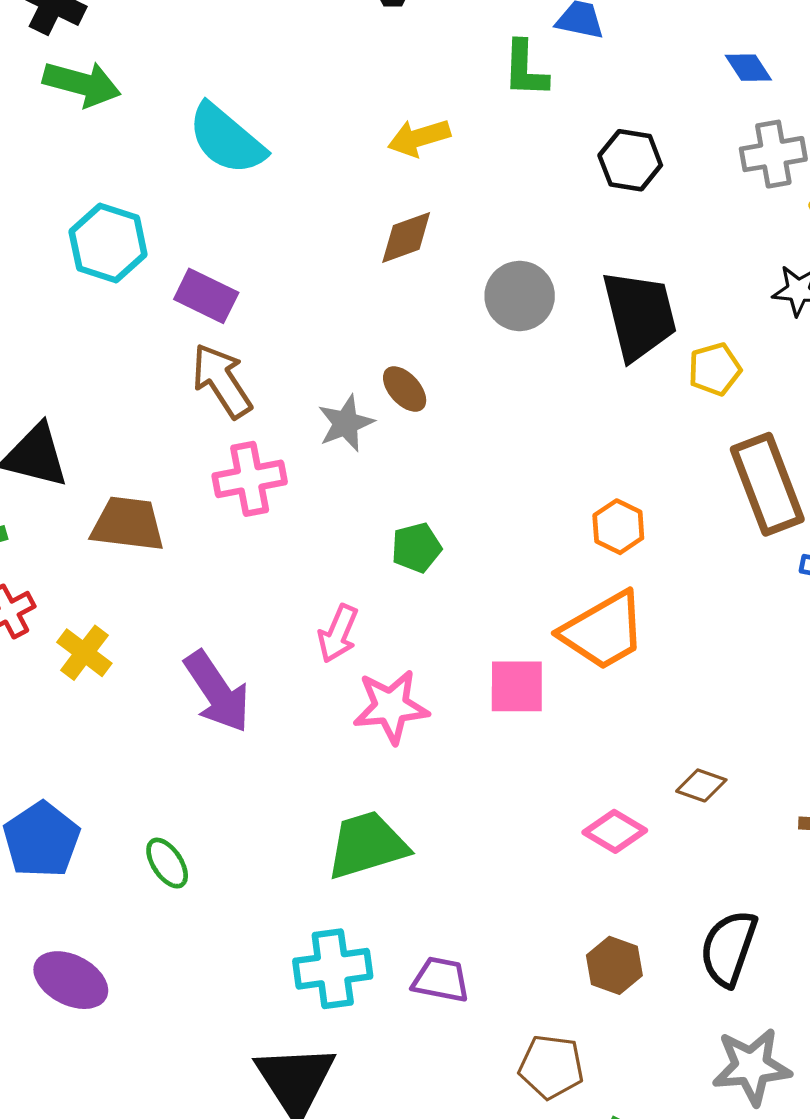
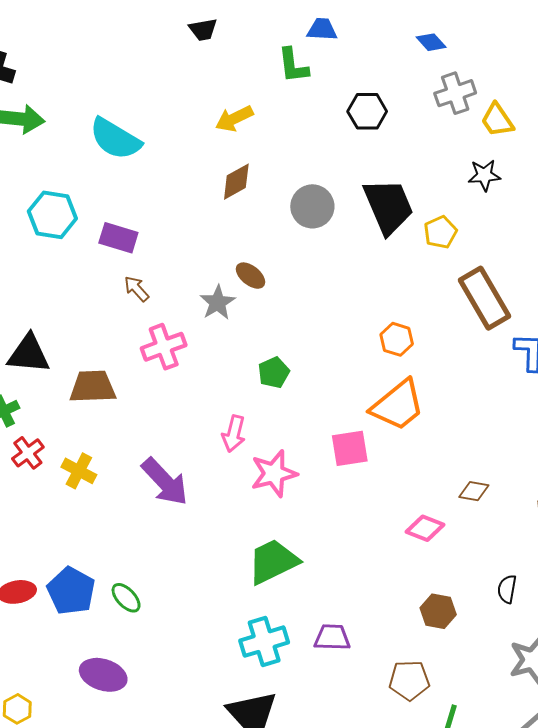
brown arrow: (222, 381) -> (137, 289), size x0.6
green ellipse: (167, 863) -> (126, 598), moved
black semicircle: (729, 948) -> (507, 589), size x0.6

